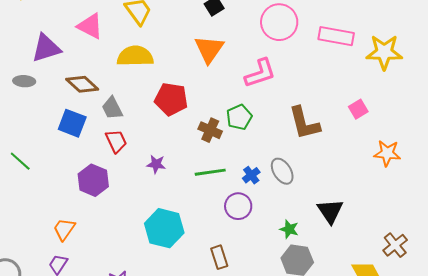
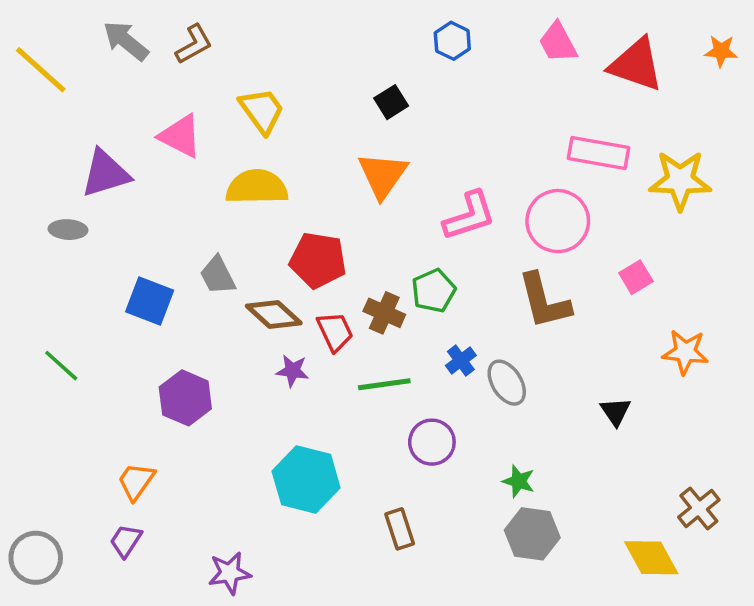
pink circle: (279, 22) -> (558, 221), moved
brown diamond: (82, 84) -> (274, 315), moved
red trapezoid: (116, 141) -> (335, 332), moved
blue cross: (251, 175) -> (461, 360), moved
black triangle: (330, 211) -> (616, 412), moved, size x0.7

